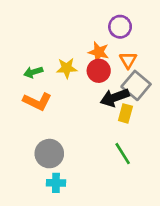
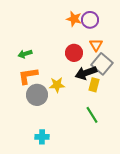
orange star: (99, 52) -> (74, 19), moved
yellow star: (67, 68) -> (57, 85), moved
orange L-shape: (37, 101) -> (28, 76), turned 145
gray circle: (49, 154) -> (37, 95), moved

